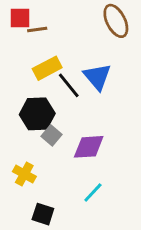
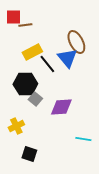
brown ellipse: (116, 21) -> (76, 42), moved
yellow cross: (24, 174) -> (16, 126), turned 35
cyan line: (93, 193) -> (83, 139), moved, turned 56

